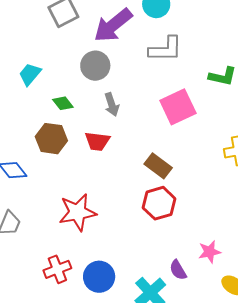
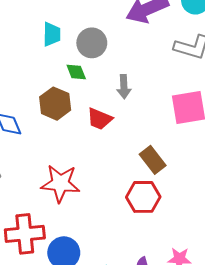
gray circle: (95, 66) -> (92, 43), moved
cyan trapezoid: (30, 74) -> (52, 34), turned 125
red cross: (57, 269) -> (25, 234), size x1.4

